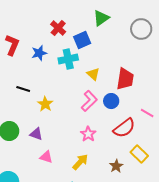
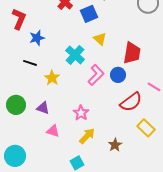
blue star: (39, 53) -> (37, 38), moved
cyan cross: (68, 59) -> (75, 55), moved, turned -36
yellow triangle: (93, 74) -> (100, 39), moved
pink star: (88, 134) -> (81, 113), moved
brown star: (116, 166) -> (115, 145), moved

